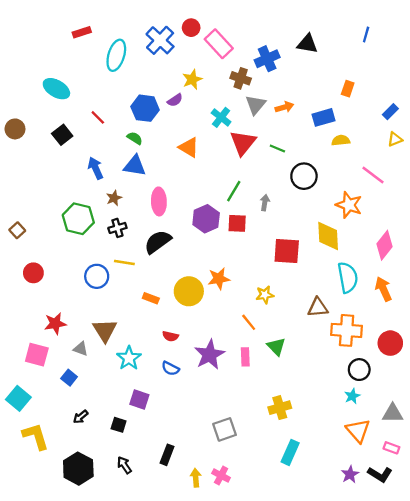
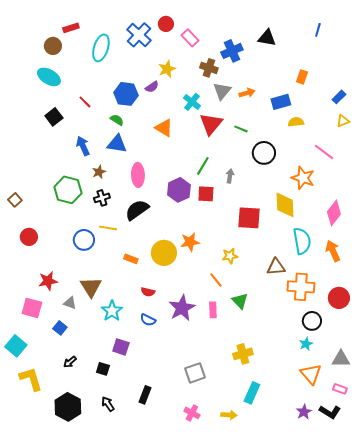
pink rectangle: (219, 44) -> (190, 38), size x0.7
brown circle: (15, 129) -> (53, 46), moved
yellow arrow: (196, 478) -> (229, 415), moved, turned 98

